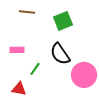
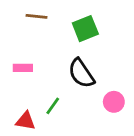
green line: (35, 69) -> (53, 106), moved
pink circle: (84, 75) -> (114, 102), size x0.6

